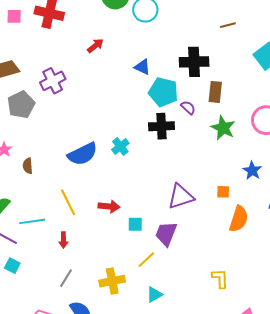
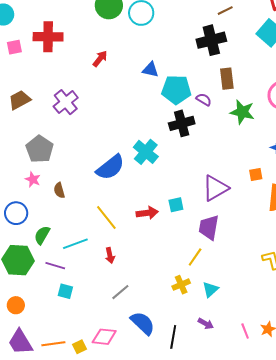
black cross: (194, 62) -> (211, 40), moved
gray pentagon: (21, 105) -> (40, 149), moved
cyan cross: (120, 146) -> (146, 152), size x1.4
cyan square: (135, 224) -> (176, 205), moved
gray line: (66, 278) -> (120, 292), turned 30
yellow cross: (112, 281) -> (181, 285), moved, size x0.7

